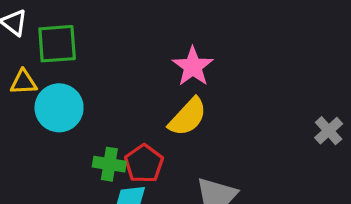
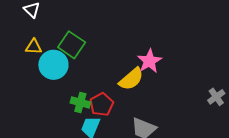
green square: (57, 44) -> (72, 45), moved, turned 32
pink star: (193, 67) -> (149, 61), moved

